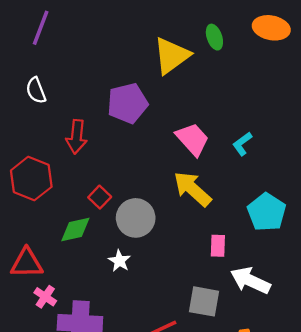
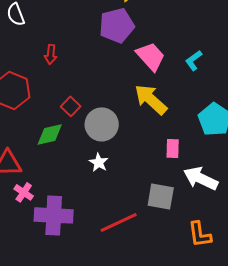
purple pentagon: (128, 103) -> (117, 25), moved
red arrow: (77, 137) -> (51, 54), size x0.7
white star: (119, 261) -> (99, 162), moved

